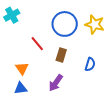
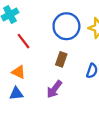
red line: (37, 44) -> (24, 41), moved
orange triangle: (22, 68) -> (19, 72), turned -32

